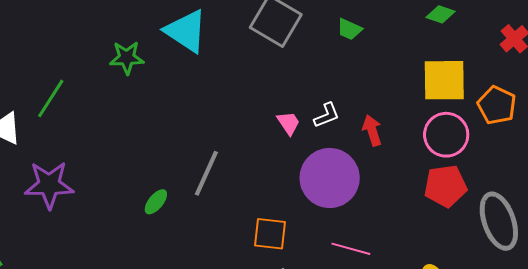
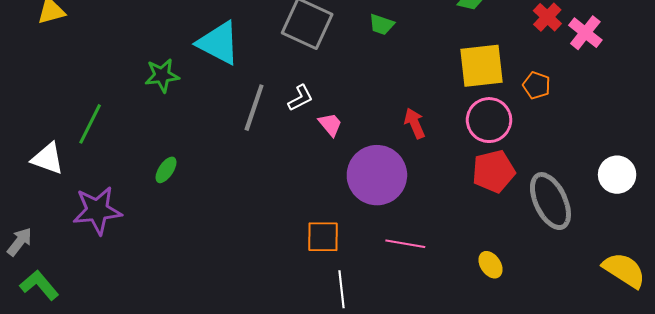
orange pentagon: (497, 105) -> (537, 85), size x0.7
white L-shape: (327, 115) -> (300, 98), moved
gray line: (206, 173) -> (254, 108), moved
green ellipse: (156, 202) -> (166, 170), moved

